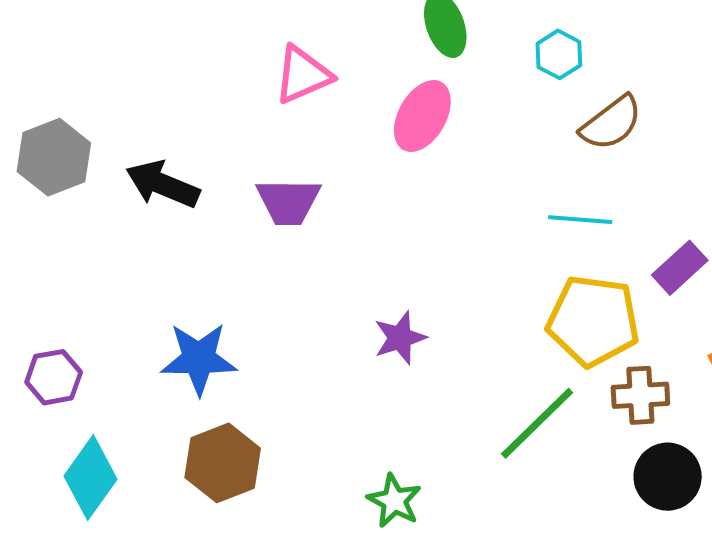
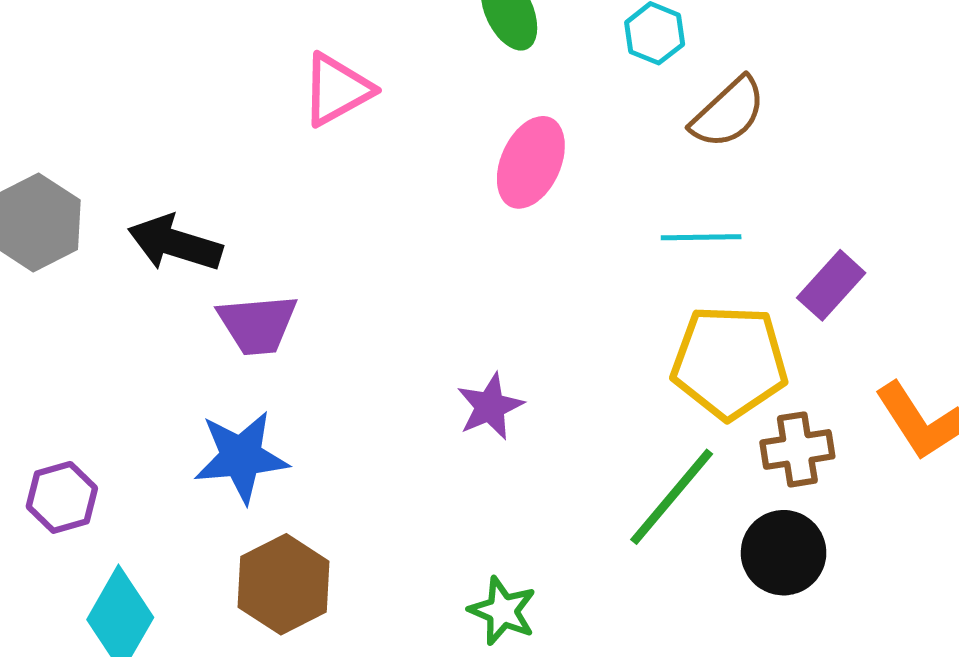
pink ellipse: (422, 116) -> (531, 162), moved
purple trapezoid: (288, 202) -> (257, 324), moved
black circle: (668, 477) -> (784, 553), moved

